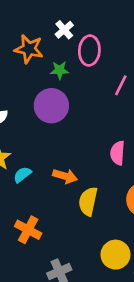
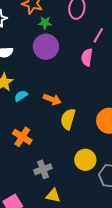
green star: (60, 70) -> (45, 23), moved
pink semicircle: (118, 153) -> (87, 57), moved

